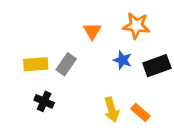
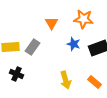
orange rectangle: (140, 112) -> (94, 82), moved

